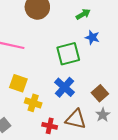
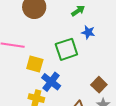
yellow square: (18, 83) -> (35, 64), moved
blue cross: (64, 87) -> (51, 82), moved

